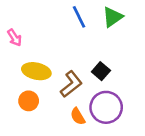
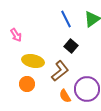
black square: (101, 71) -> (71, 46), moved

